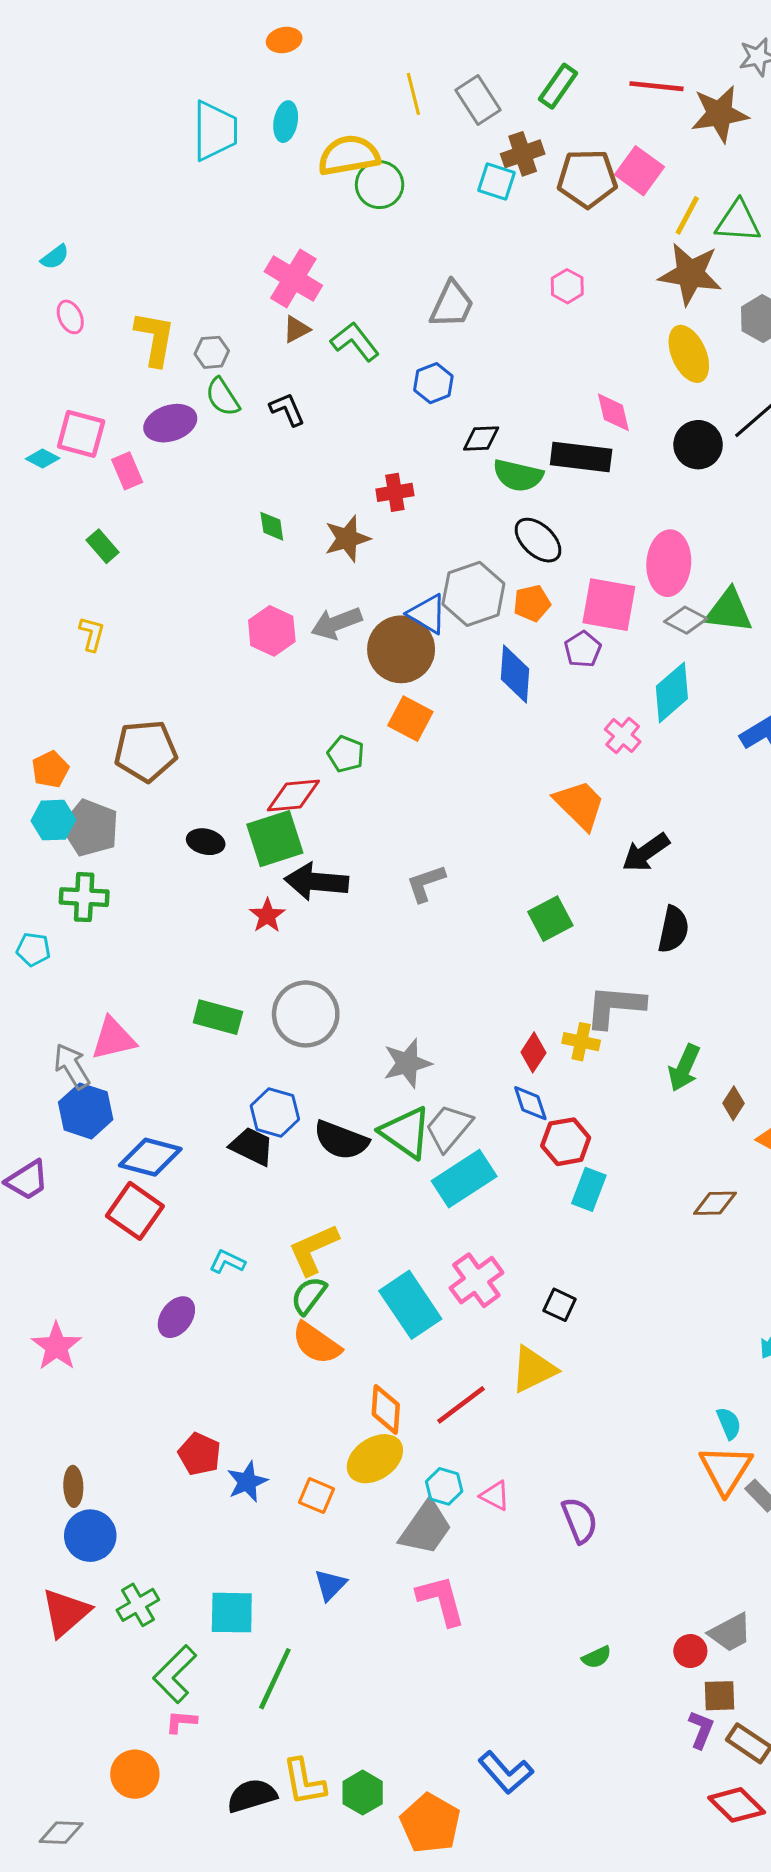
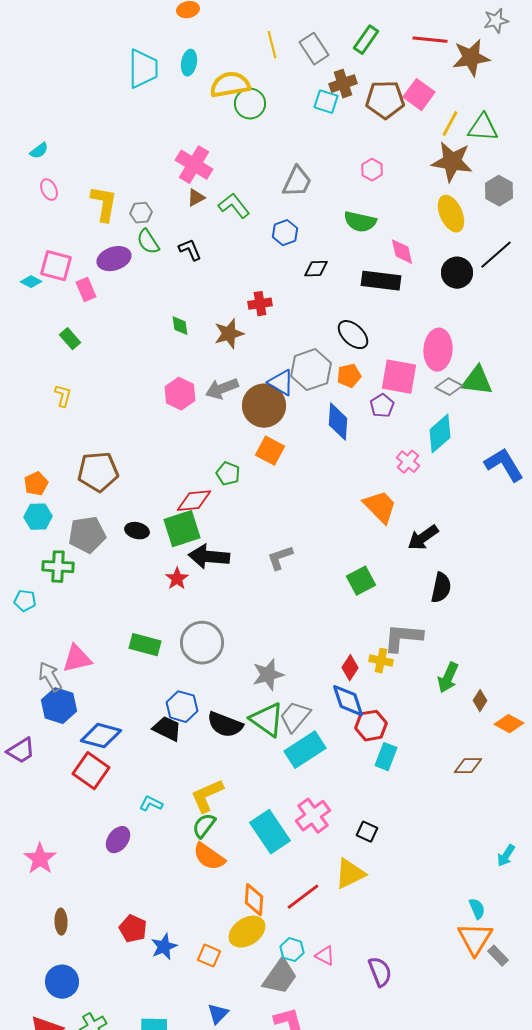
green semicircle: (518, 475) -> (360, 222), moved
gray pentagon: (90, 828) -> (87, 535), moved, turned -30
blue diamond: (530, 1103) -> (348, 701), size x1.4
brown ellipse: (73, 1486) -> (61, 922), moved

